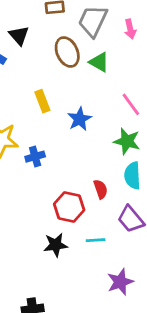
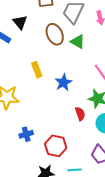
blue cross: (35, 157) -> (26, 134), moved
red semicircle: (101, 189) -> (80, 114), moved

